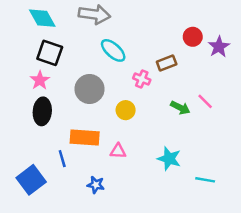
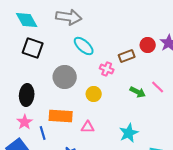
red circle: (193, 37) -> (148, 45), moved
pink star: (40, 80) -> (25, 122), moved
cyan star: (169, 159) -> (129, 133), turned 30

